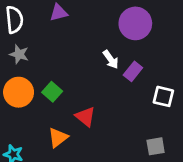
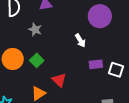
gray star: (19, 54) -> (35, 30), moved
purple rectangle: (133, 71) -> (96, 64), moved, turned 40

